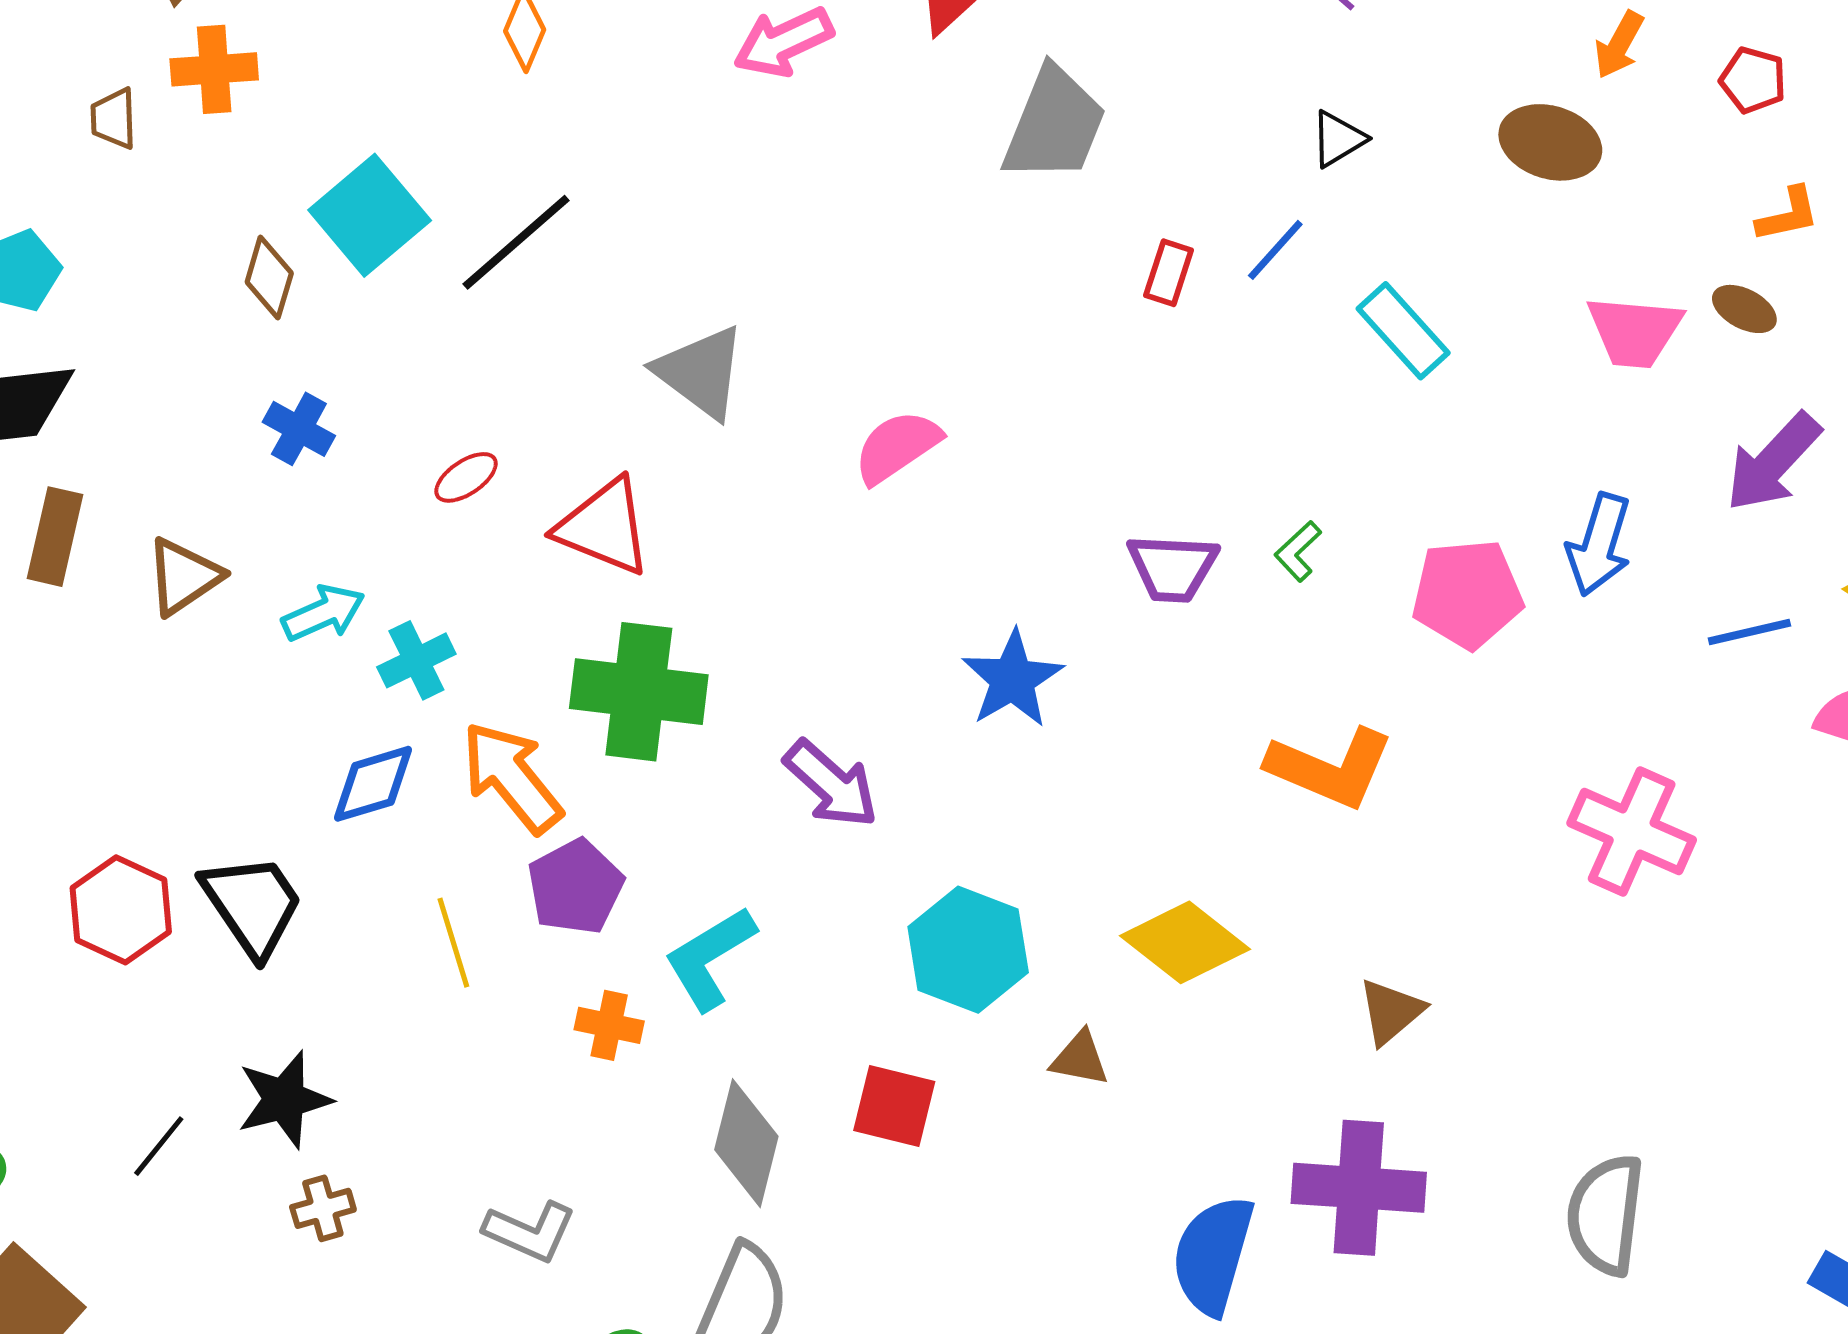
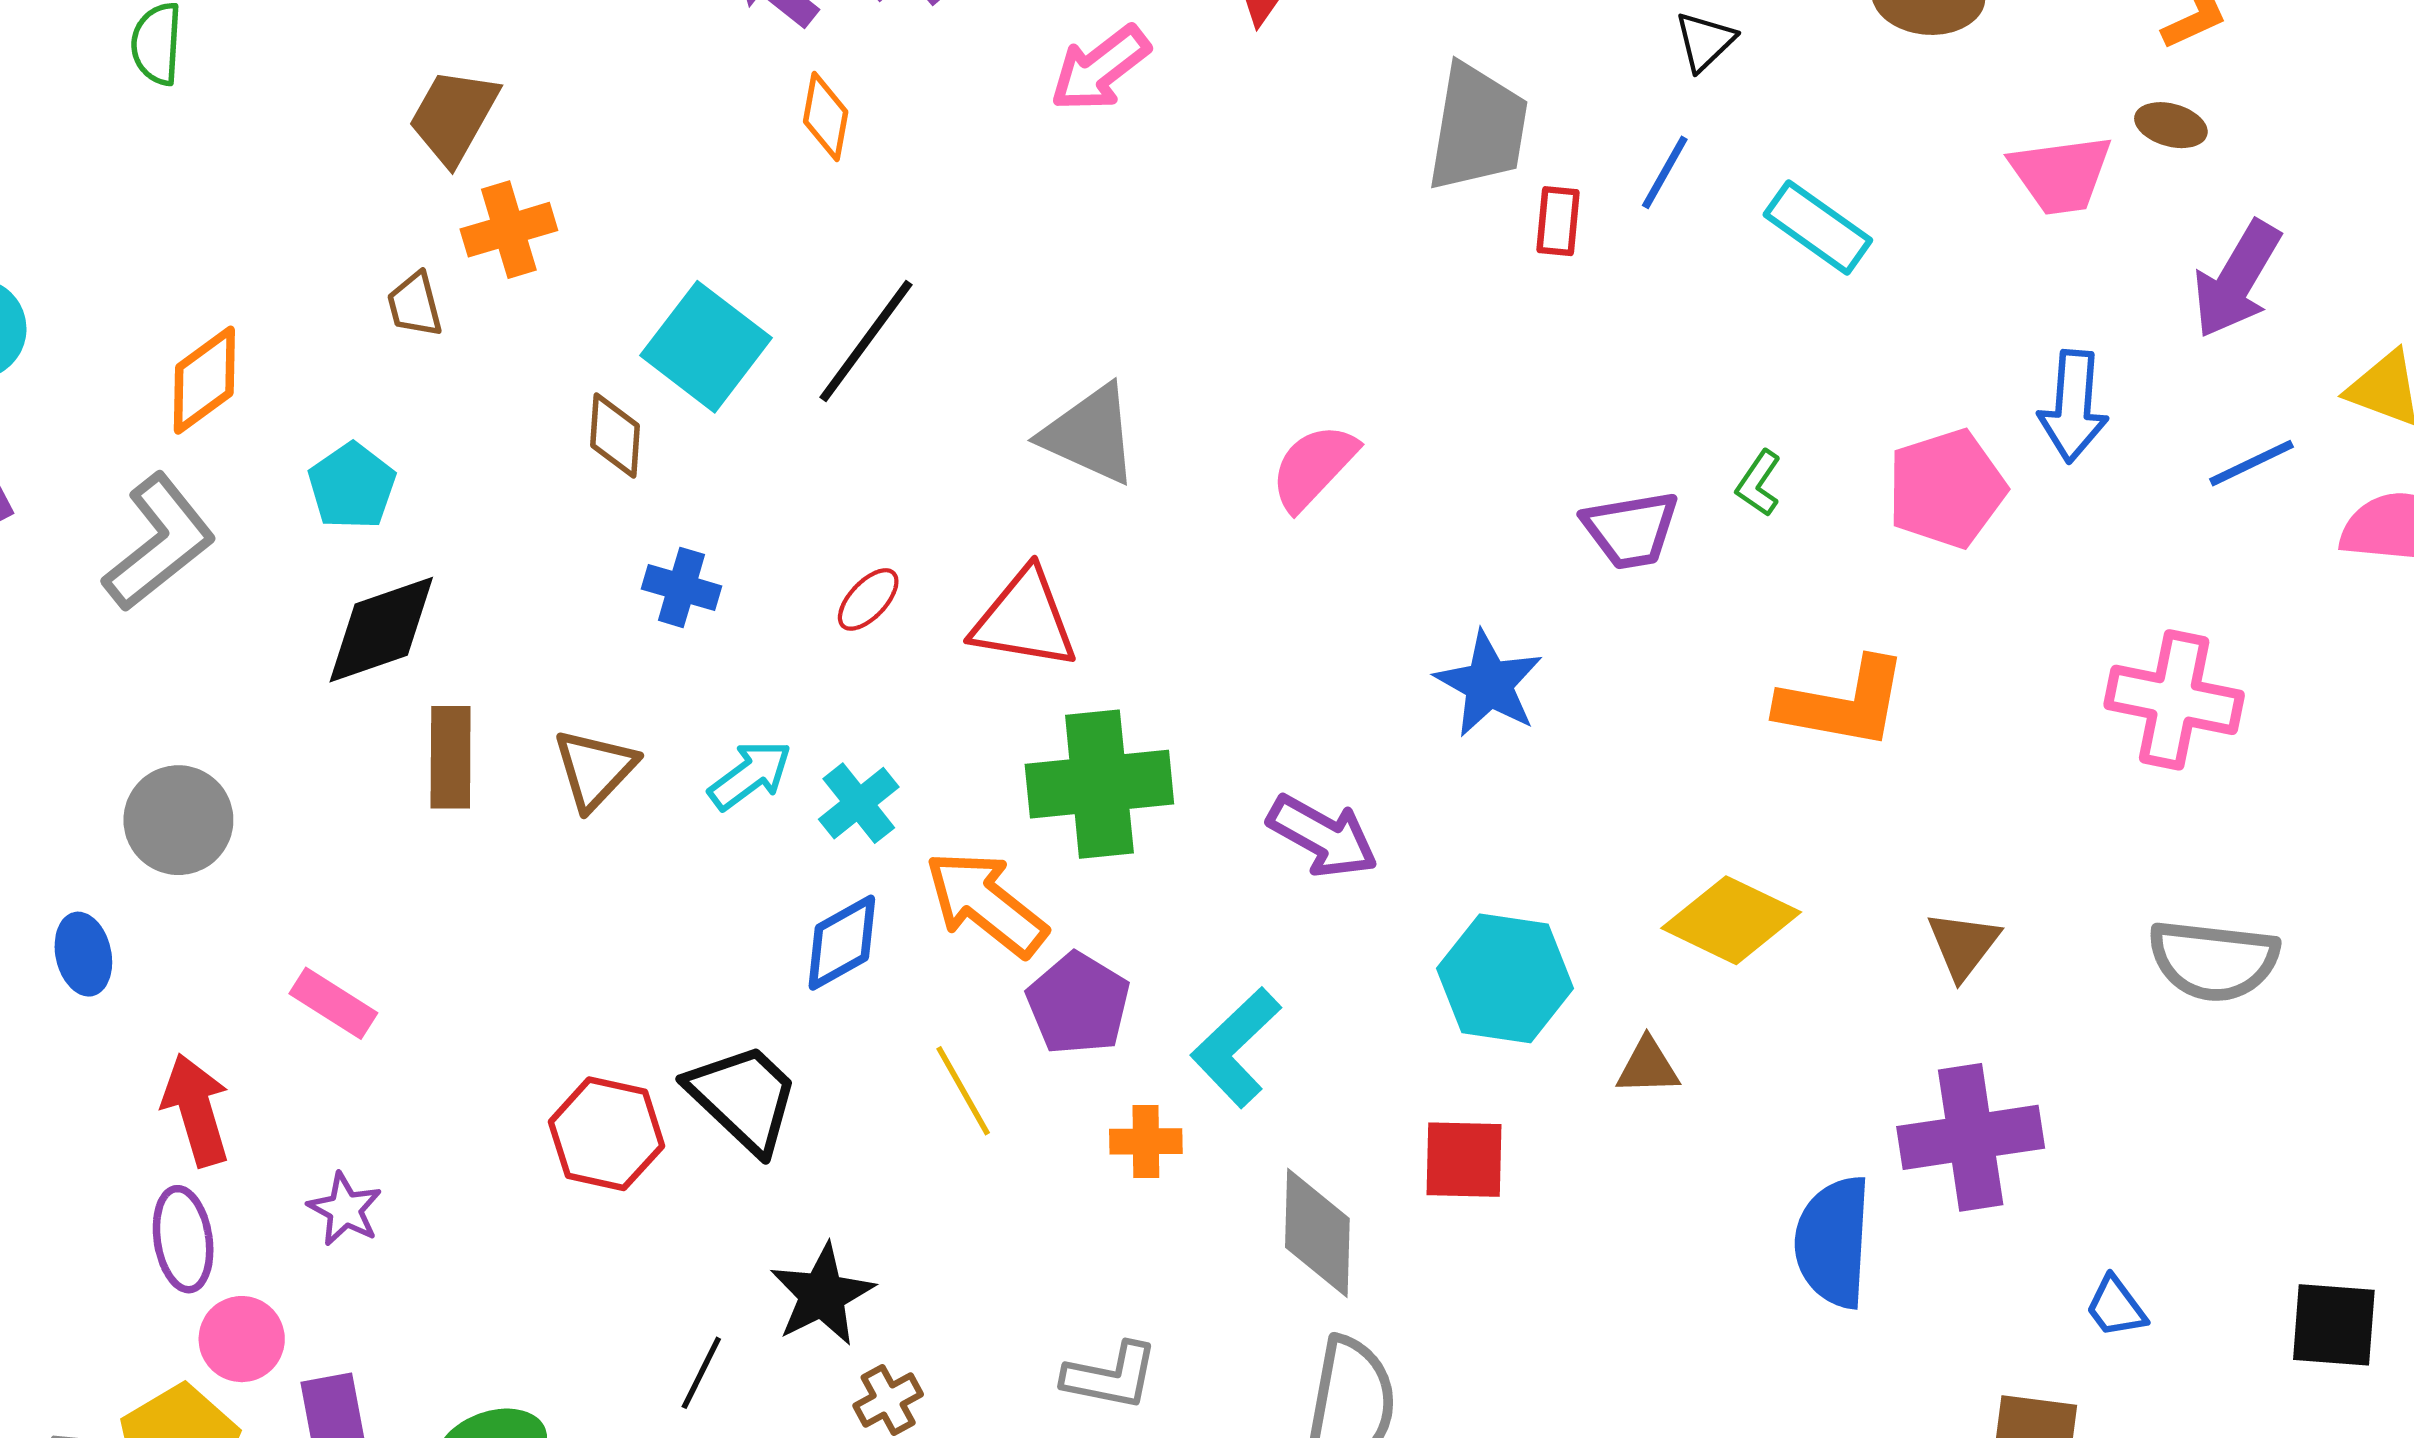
gray trapezoid: (1054, 125) -> (1478, 128), moved
gray semicircle: (1606, 1215) -> (2214, 960), moved, turned -78

